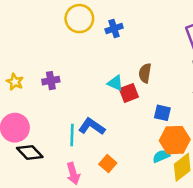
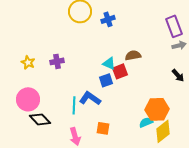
brown semicircle: (145, 73) -> (133, 55), turned 70
blue square: (162, 113) -> (106, 80), moved, turned -32
orange square: (108, 164) -> (103, 128), turned -32

